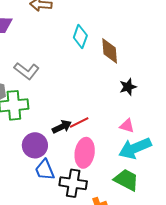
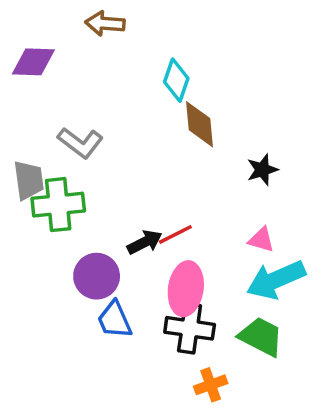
brown diamond: (110, 51) -> (200, 124), moved
black cross: (73, 183) -> (190, 328), moved

